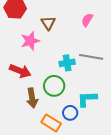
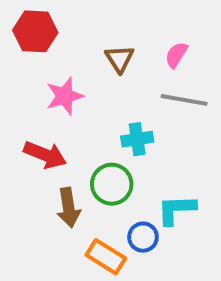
brown triangle: (48, 23) -> (120, 59), moved
gray line: (91, 57) -> (184, 100), moved

